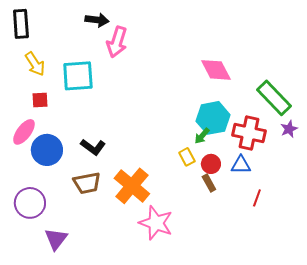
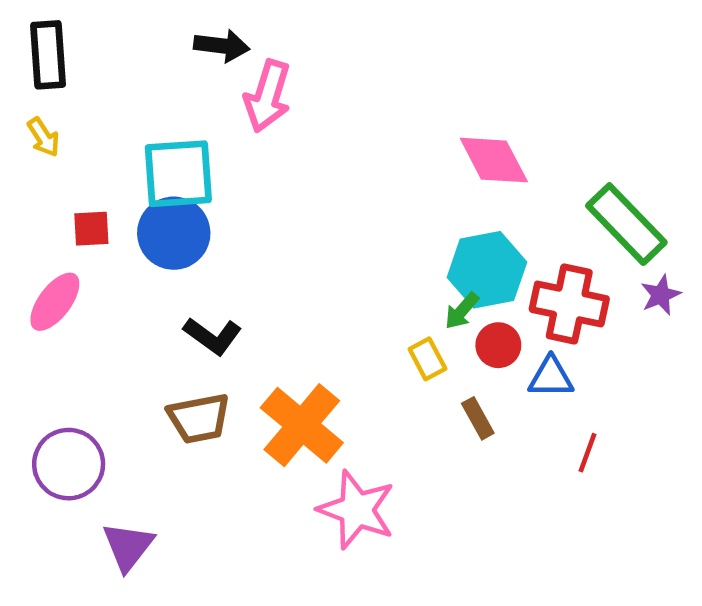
yellow arrow: (35, 64) -> (43, 137), moved, size x0.7
blue circle: (47, 150) -> (174, 233), moved
red circle: (211, 164) -> (498, 345), moved

